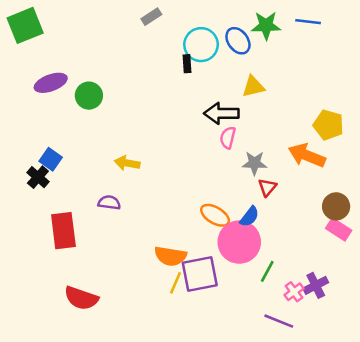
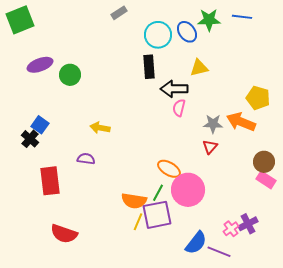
black rectangle: (187, 64) -> (149, 67), moved, size x1.6
gray star: (255, 163) -> (213, 124), moved
blue semicircle: (249, 217) -> (196, 243), moved, size x1.4
green line: (267, 271) -> (158, 193), moved

